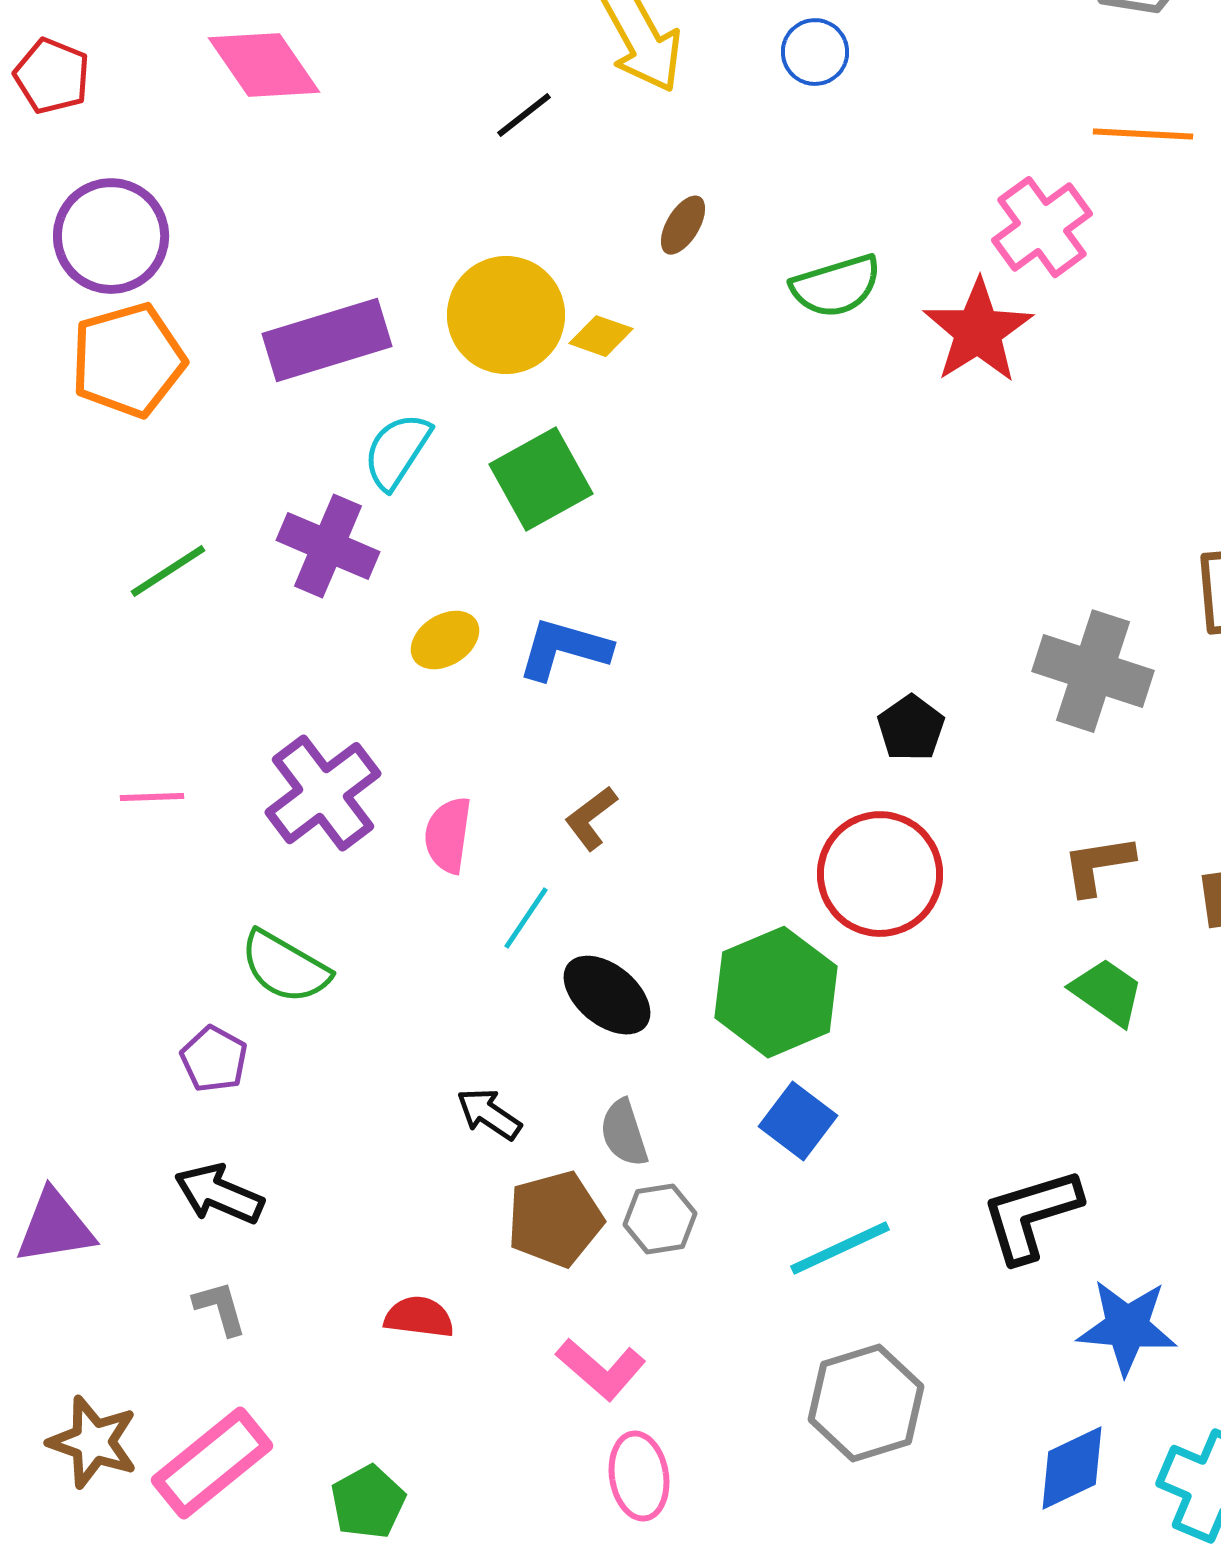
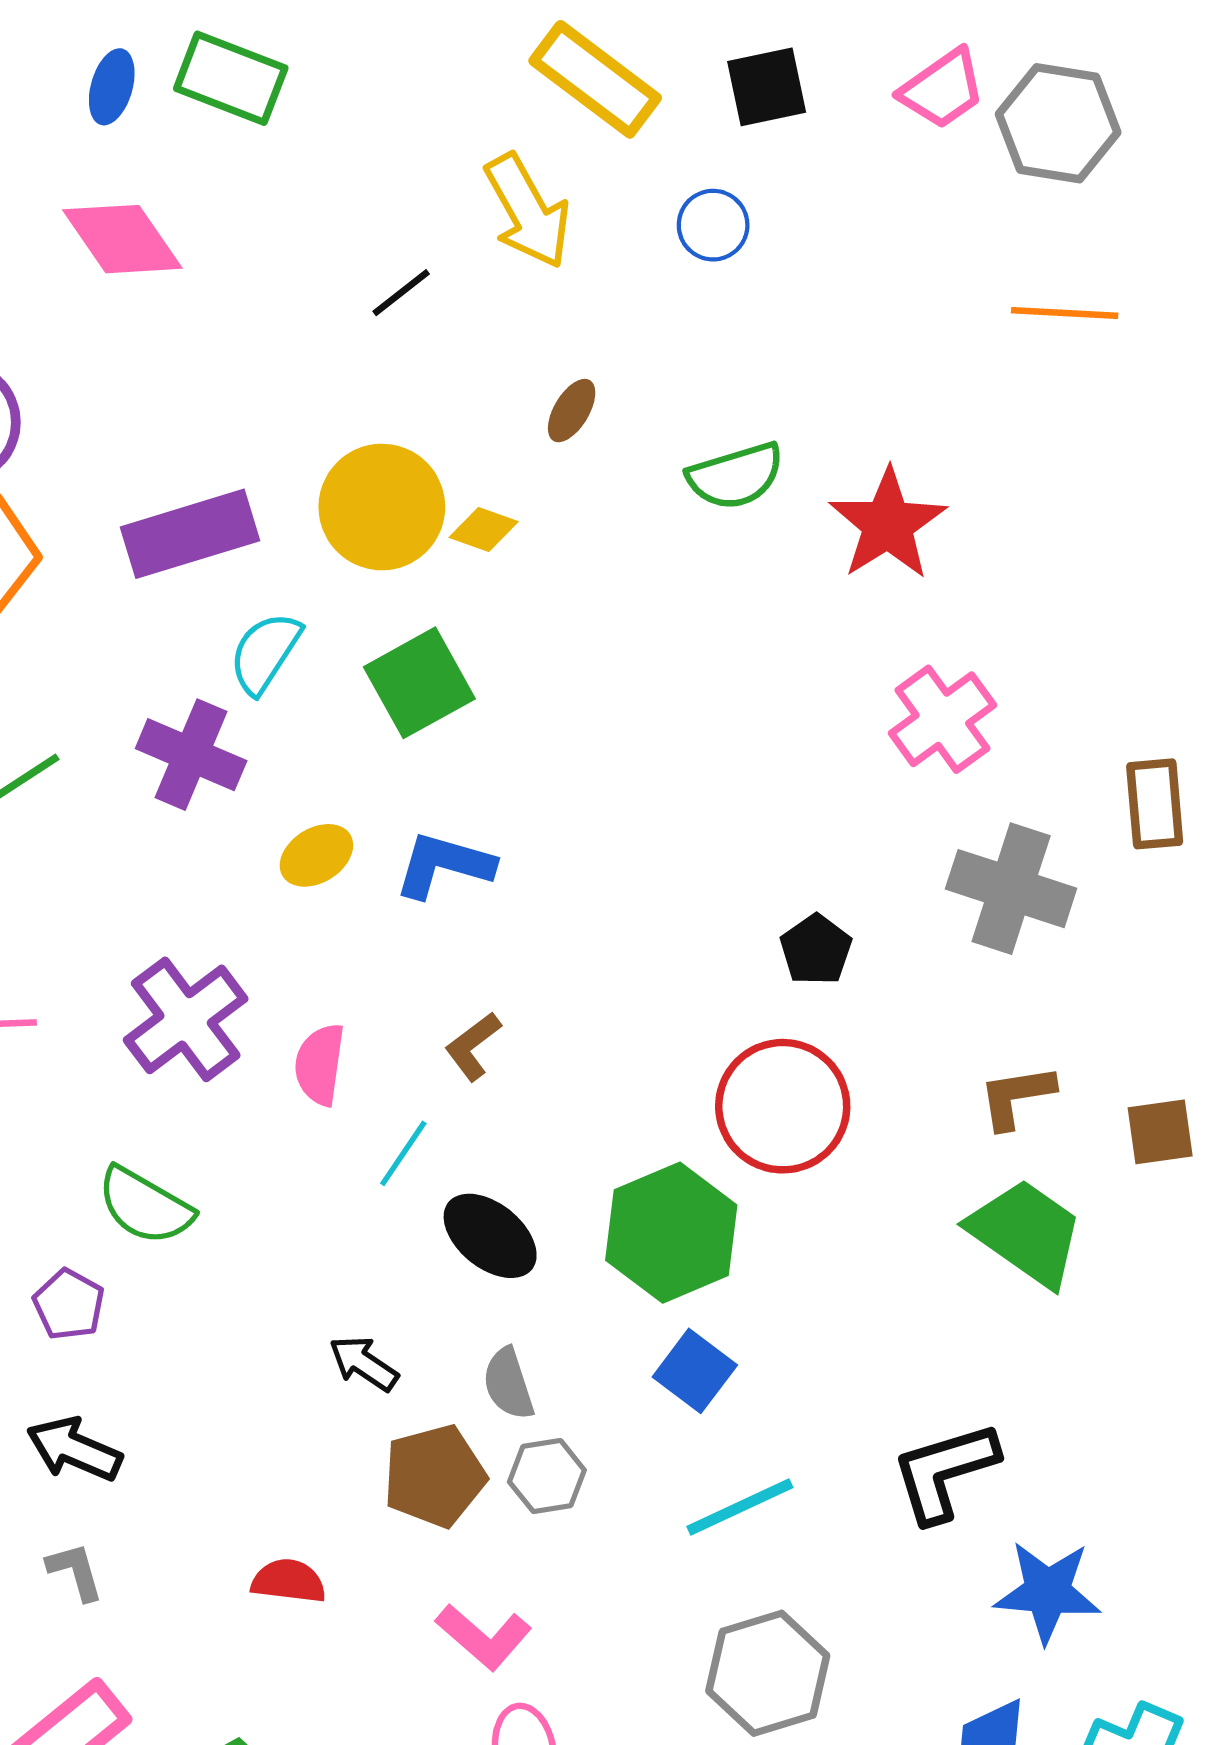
pink cross: (1042, 227) -> (942, 719), moved
green trapezoid: (1107, 992) -> (1026, 1233), size x1.5

